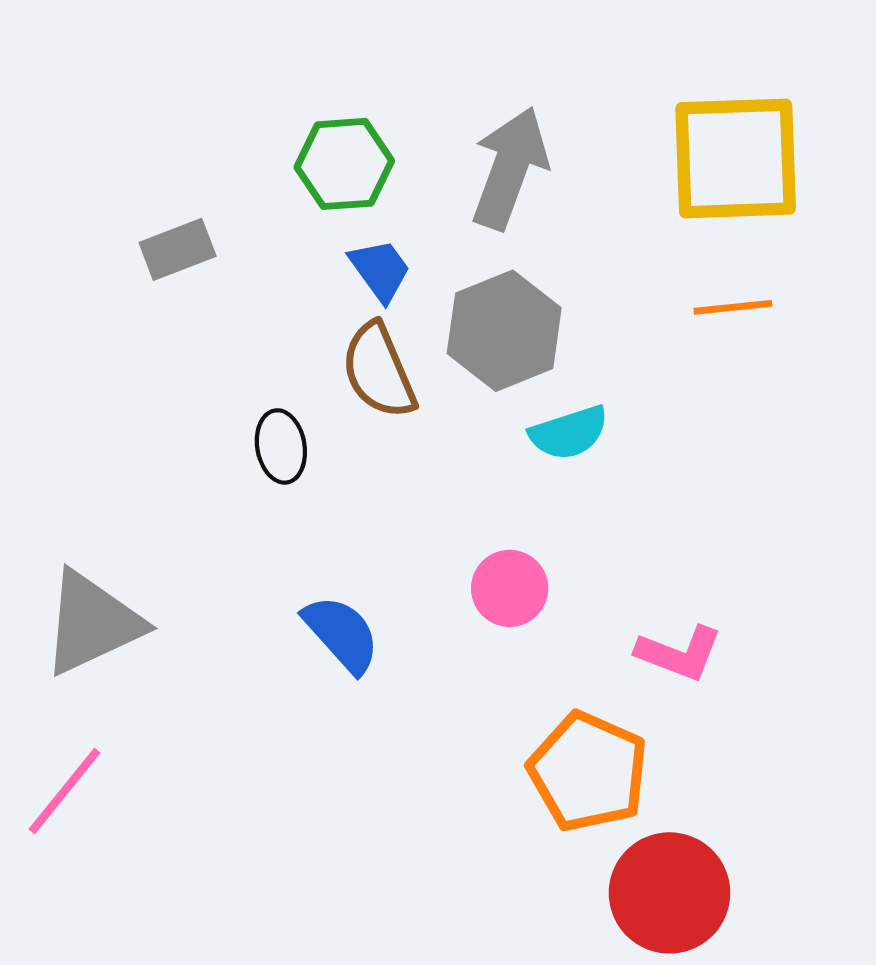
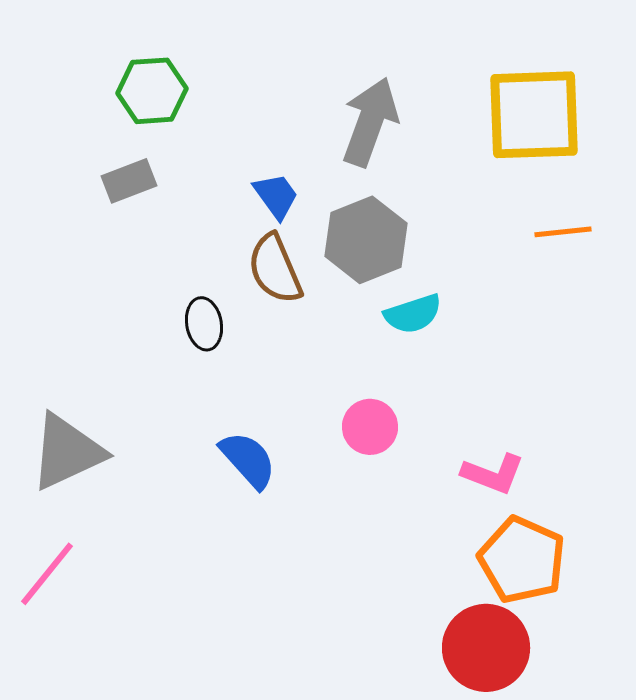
green hexagon: (344, 164) -> (152, 91), moved
orange line: (733, 307) -> (563, 232), moved
orange pentagon: (588, 772) -> (522, 560), moved

